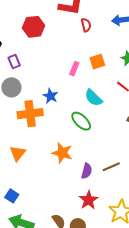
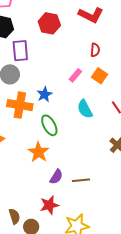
red semicircle: (86, 25) -> (95, 50), moved
purple rectangle: (14, 62) -> (20, 51), size x1.5
orange square: (97, 62) -> (100, 76), turned 35
green ellipse: (81, 121) -> (49, 125), moved

